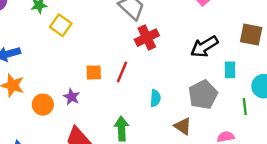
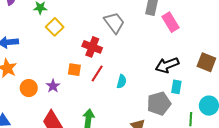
red cross: (147, 38) -> (92, 47), moved, turned 36
cyan rectangle: (230, 70) -> (176, 87), moved
cyan semicircle: (155, 98) -> (122, 81), moved

